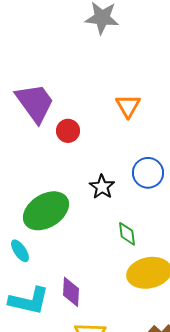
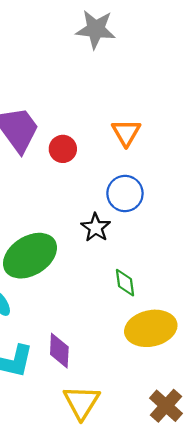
red circle: (68, 131) -> (63, 149), moved
blue circle: (148, 173) -> (125, 193), moved

